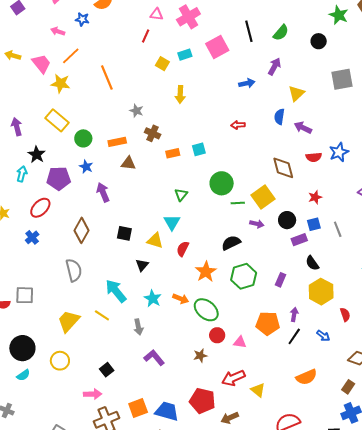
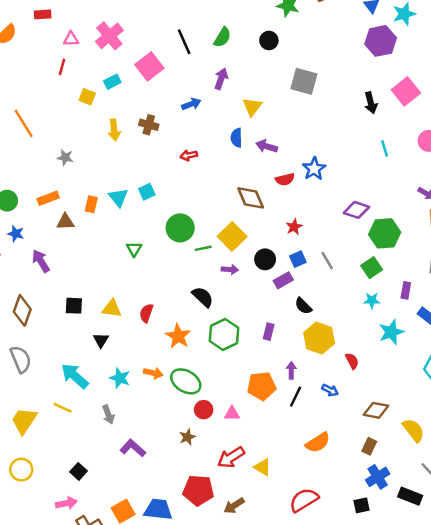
gray square: (342, 79) -> (304, 81), turned 35
brown cross: (153, 133) -> (149, 125), moved
orange rectangle: (173, 153) -> (91, 204), moved, turned -56
cyan triangle: (172, 222) -> (118, 197), moved
black semicircle: (231, 243) -> (203, 297), turned 78

